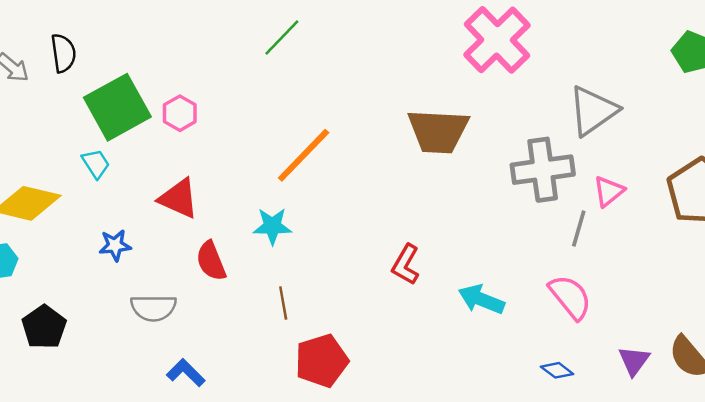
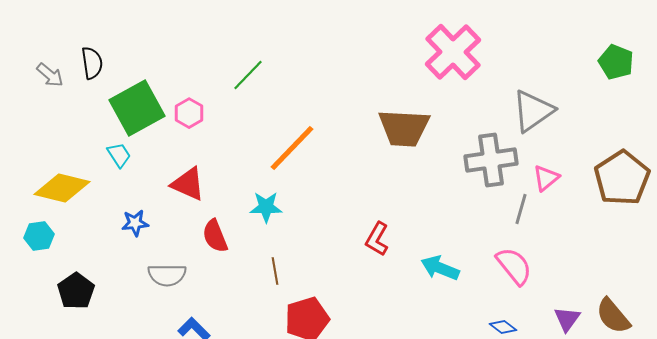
green line: (282, 38) -> (248, 75), moved

